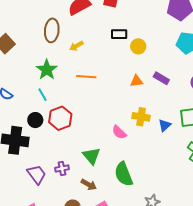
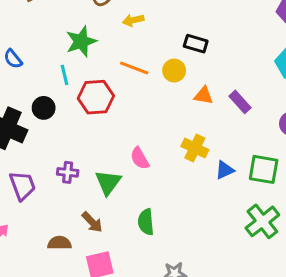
black rectangle: (119, 34) -> (196, 44), moved
yellow circle: (138, 46) -> (174, 71), moved
red hexagon: (60, 118) -> (96, 97), moved
pink semicircle: (119, 132) -> (140, 158), moved
purple cross: (62, 168) -> (68, 172), moved
green semicircle: (124, 174) -> (146, 222), size x0.7

